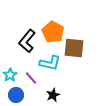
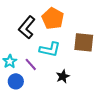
brown square: (74, 48) -> (84, 42), moved
black star: (53, 95) -> (63, 76), moved

